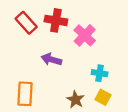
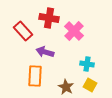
red rectangle: (26, 23) -> (23, 31), moved
orange rectangle: (25, 94) -> (35, 76), moved

